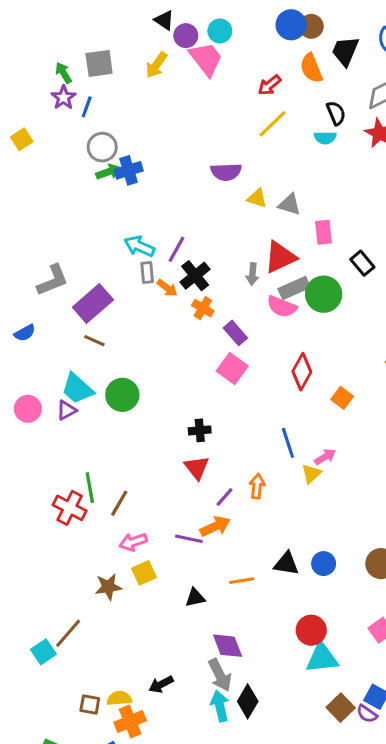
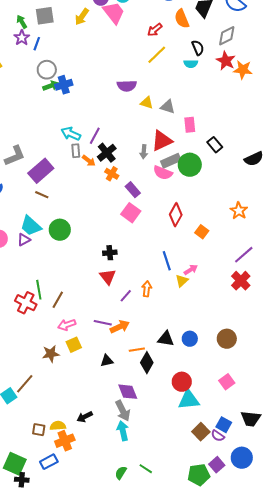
orange arrow: (215, 526) -> (120, 327), moved
black diamond: (248, 701) -> (147, 363), moved

